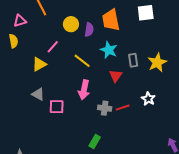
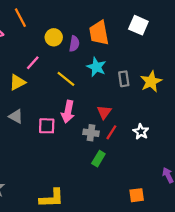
white square: (146, 13) -> (138, 25), turned 30
red triangle: (116, 76) -> (104, 112), moved
white star: (148, 99) -> (141, 132), moved
pink square: (57, 107) -> (47, 126), moved
red line: (123, 108) -> (111, 132), turned -40
green rectangle: (95, 141) -> (98, 159), moved

